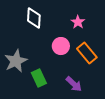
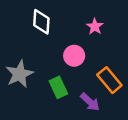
orange rectangle: (87, 53) -> (109, 80), moved
green rectangle: (39, 78) -> (58, 87), moved

